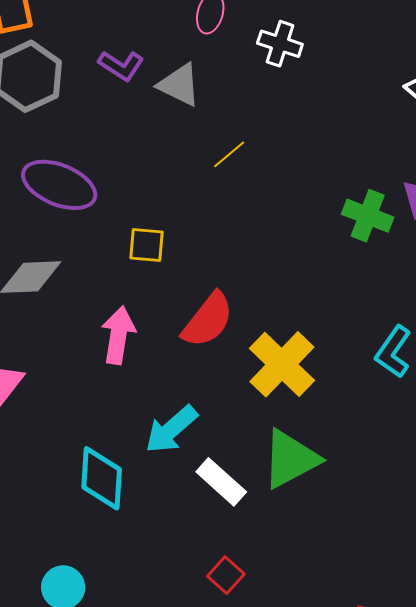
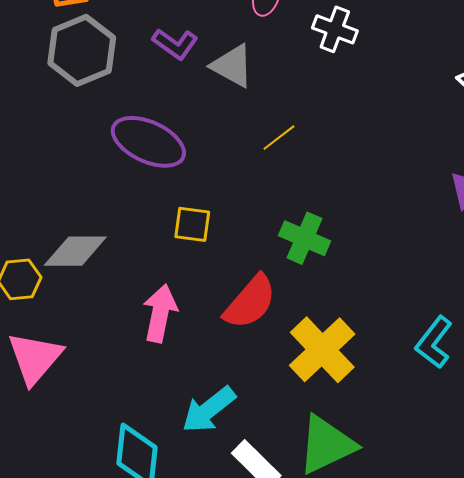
purple ellipse: (59, 185) -> (148, 142), moved
green cross: (368, 216) -> (305, 238), moved

